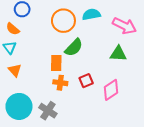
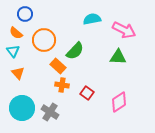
orange circle: (63, 21) -> (44, 40), moved
orange rectangle: (56, 63) -> (58, 66), turned -49
red square: (86, 81) -> (87, 93), moved, turned -32
pink diamond: (111, 90) -> (119, 102), moved

